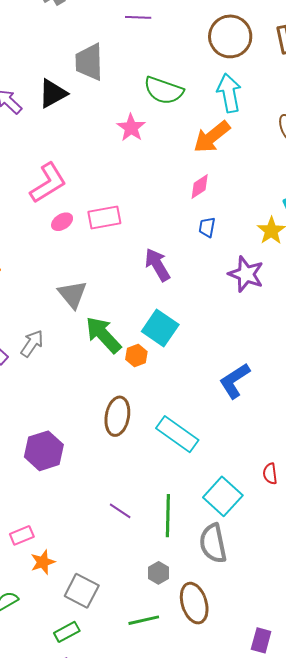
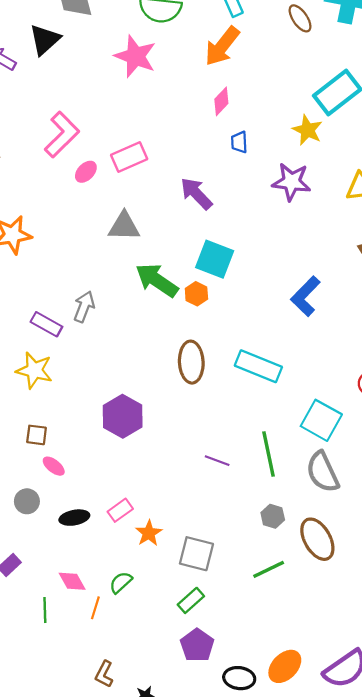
pink star: (131, 128) -> (135, 56), size x1.4
gray triangle: (72, 294) -> (124, 226), moved, turned -36

